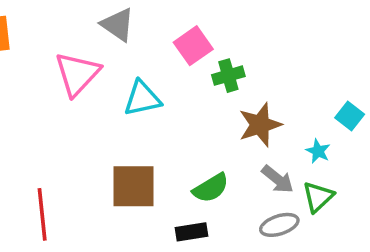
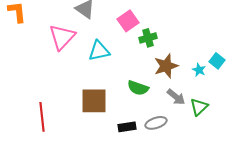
cyan star: (318, 151) -> (199, 70), moved
green semicircle: (211, 188) -> (138, 88), moved, turned 50
gray ellipse: (279, 225) -> (156, 123), moved

